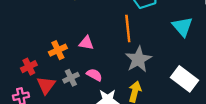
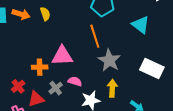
pink triangle: (86, 43) -> (62, 56), size x1.6
orange cross: (58, 50) -> (40, 67), turned 35
red triangle: (46, 85) -> (36, 99), turned 48

